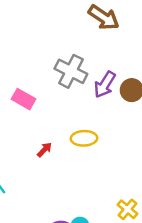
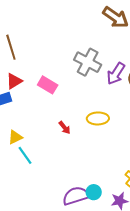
red arrow: (44, 150) -> (65, 128), turned 96

